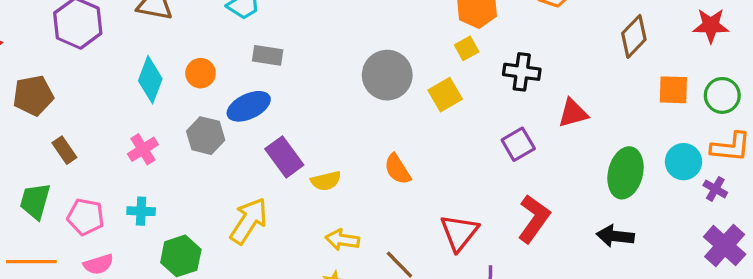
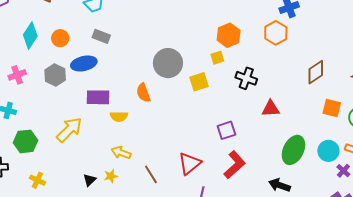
purple square: (518, 144) -> (226, 130), moved
purple rectangle: (284, 157) -> (98, 97), turned -65
orange semicircle: (397, 169) -> (143, 93), moved

